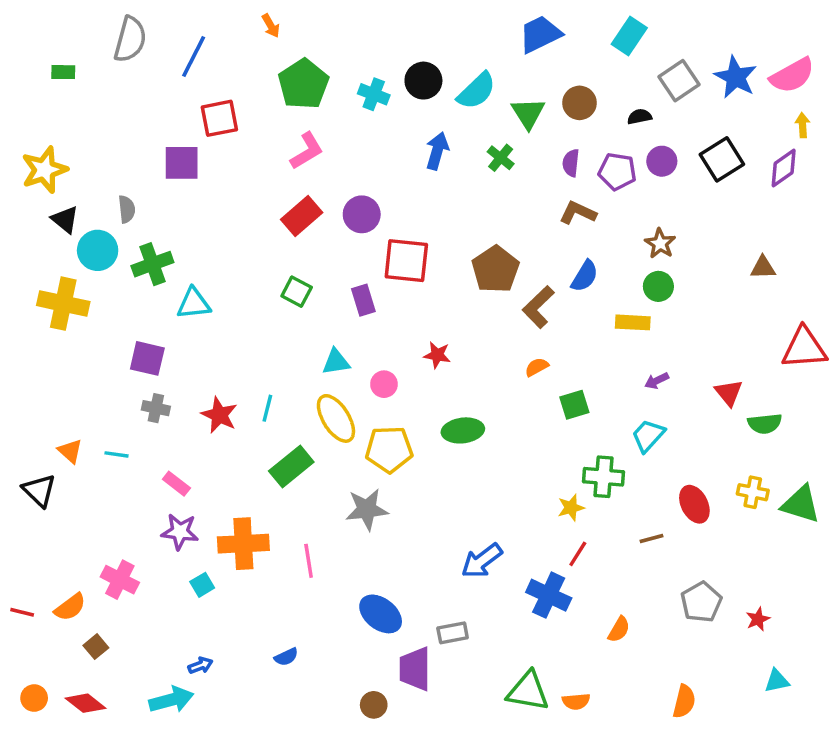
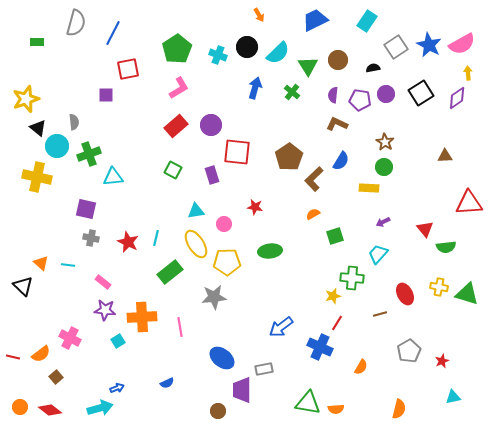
orange arrow: (271, 26) -> (259, 15), moved
purple square: (182, 163) -> (106, 95), size x0.7

